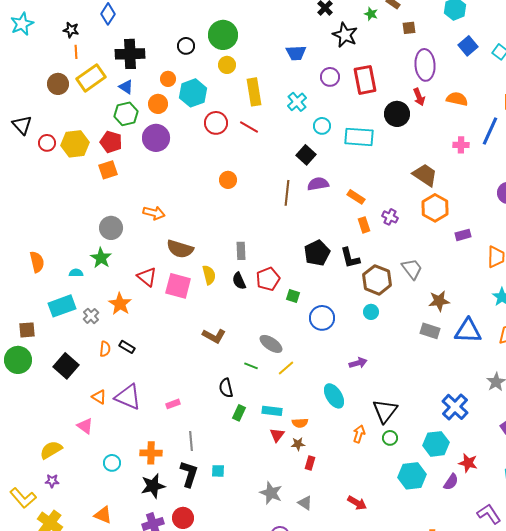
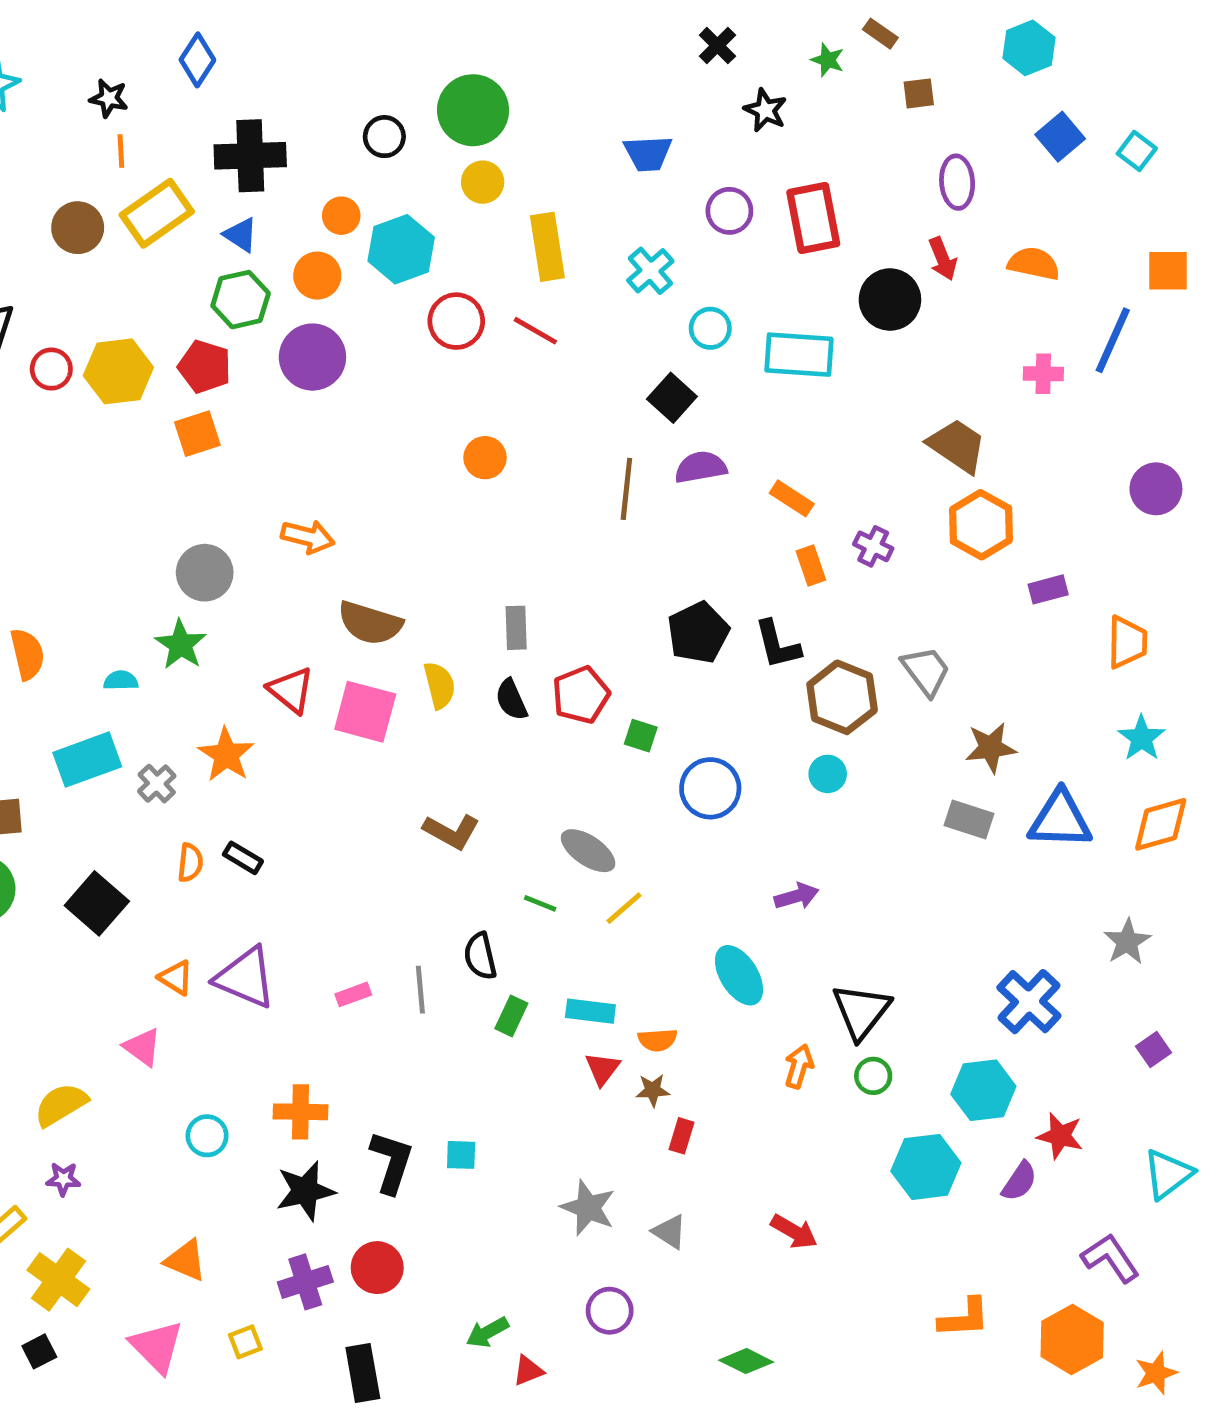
black star: (345, 35) -> (765, 110), size x0.7
purple ellipse: (425, 65) -> (957, 182), size x0.7
gray line: (191, 441) -> (420, 990), moved

